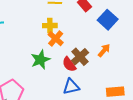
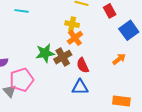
brown cross: (80, 57) -> (63, 57), moved
green star: (40, 60) -> (45, 53), moved

